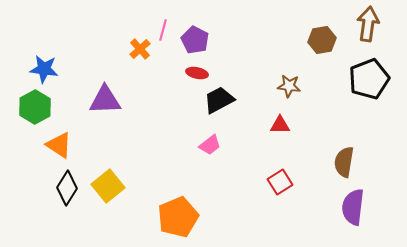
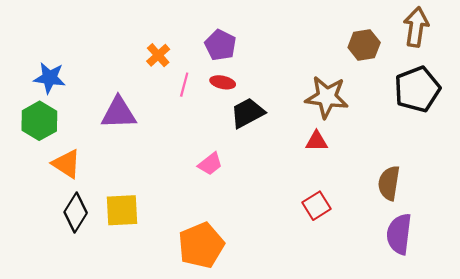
pink line: (163, 30) -> (184, 85), moved
brown star: (289, 86) -> (327, 97), size x1.6
pink trapezoid: (210, 145) -> (210, 164), moved
yellow square: (108, 186) -> (122, 210), turned 36

